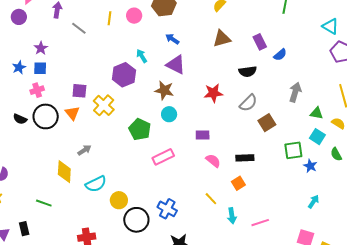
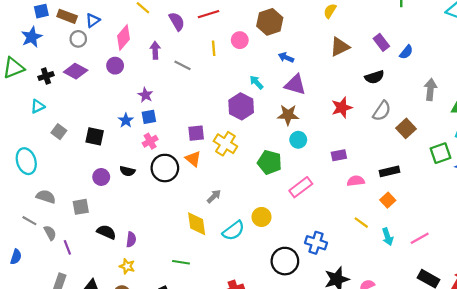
black semicircle: (20, 119) -> (127, 171), moved
pink semicircle: (213, 161) -> (356, 181), turned -35
yellow circle: (119, 200) -> (261, 217), moved

